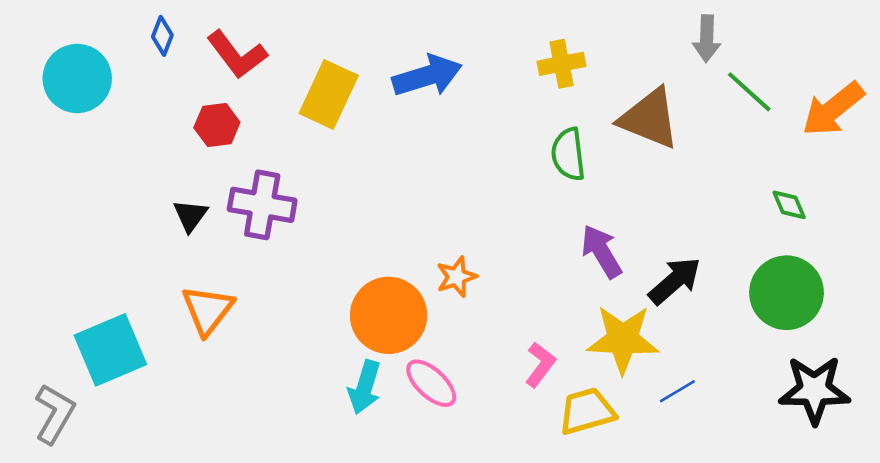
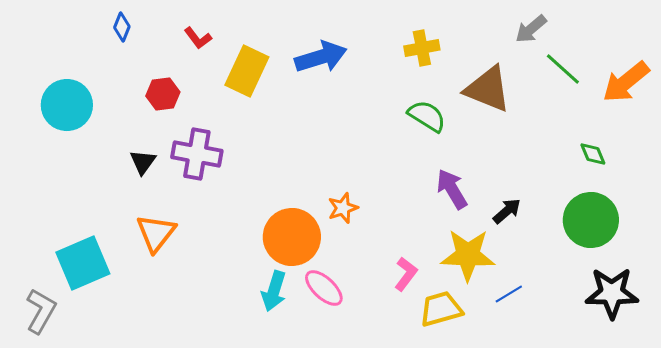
gray arrow: (707, 39) -> (531, 29), turned 48
red L-shape: (237, 55) -> (198, 38), moved, size x0.6
cyan circle: (77, 78) -> (67, 105), moved
green semicircle: (568, 154) -> (427, 116), turned 129
black arrow: (675, 281) -> (507, 211), size x0.7

